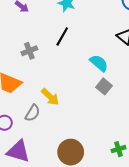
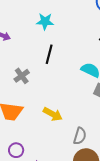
gray semicircle: (33, 113) -> (80, 136), moved

